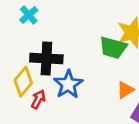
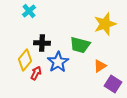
green trapezoid: (113, 48) -> (80, 45), moved
black cross: (46, 58) -> (42, 43), size x0.7

